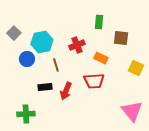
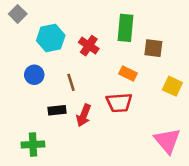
green rectangle: (99, 22) -> (126, 28), size x1.5
gray square: (14, 33) -> (18, 14), moved
cyan hexagon: (42, 42) -> (51, 38), moved
red cross: (77, 45) -> (89, 46), moved, turned -35

